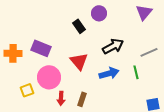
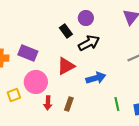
black arrow: (113, 46) -> (89, 43), moved
red triangle: (79, 61) -> (66, 66), turned 42
green line: (136, 72) -> (117, 104), moved

